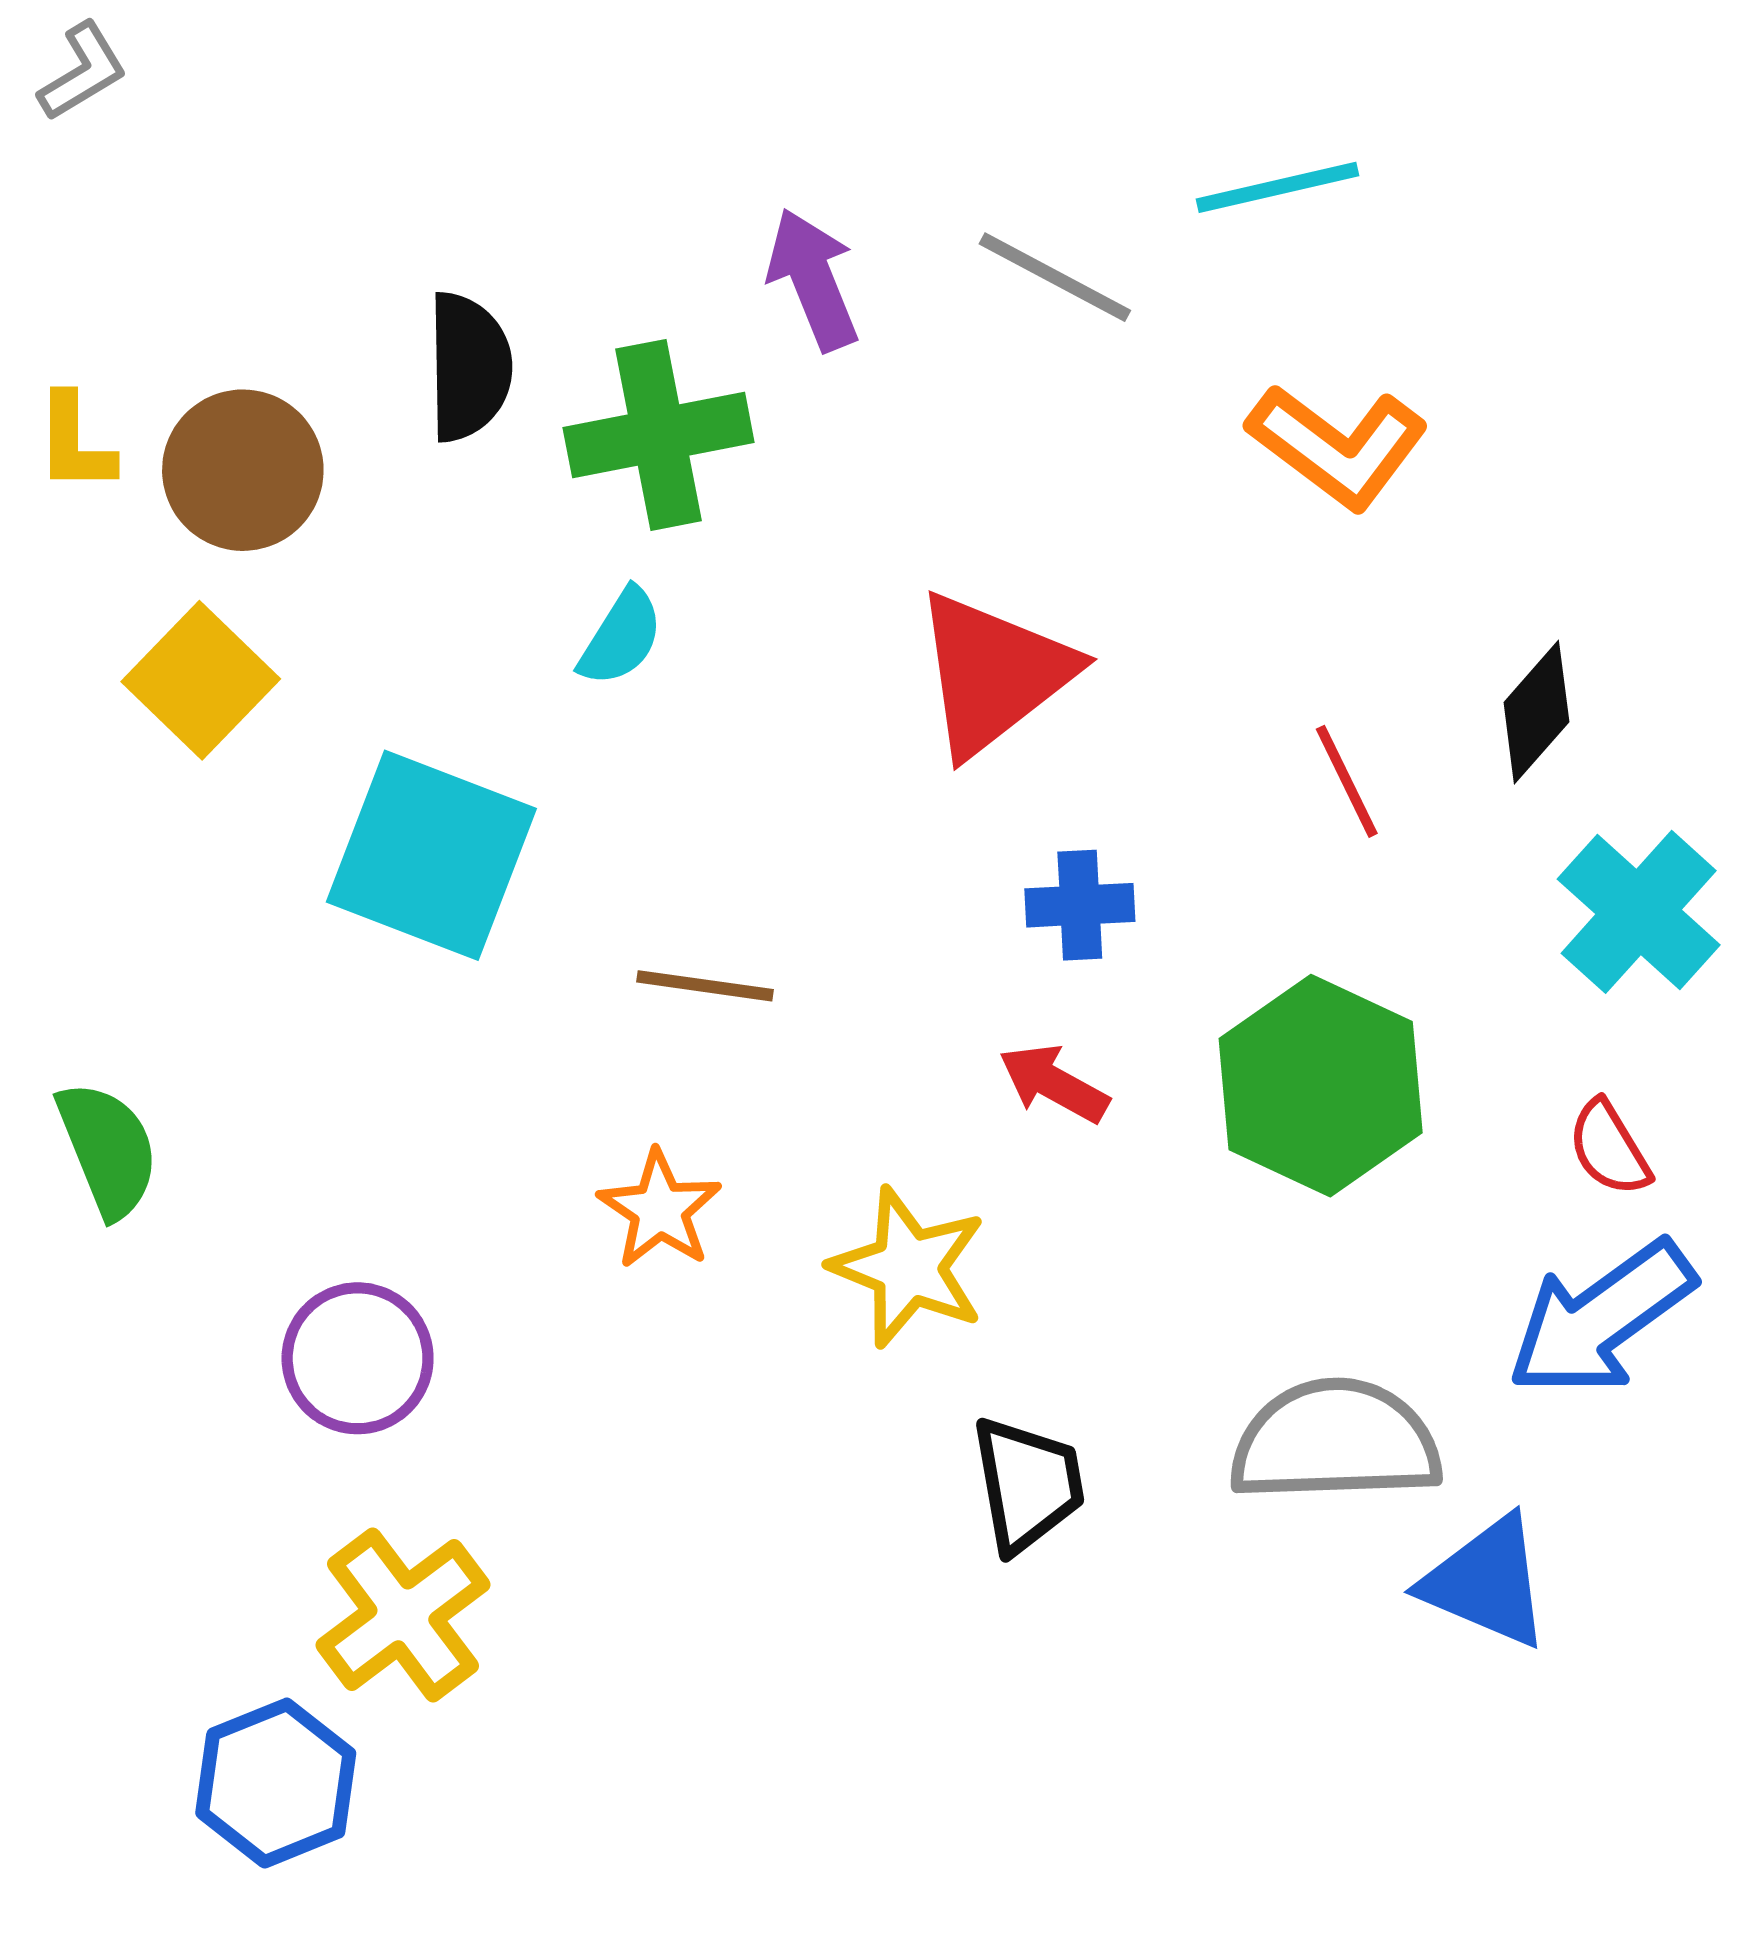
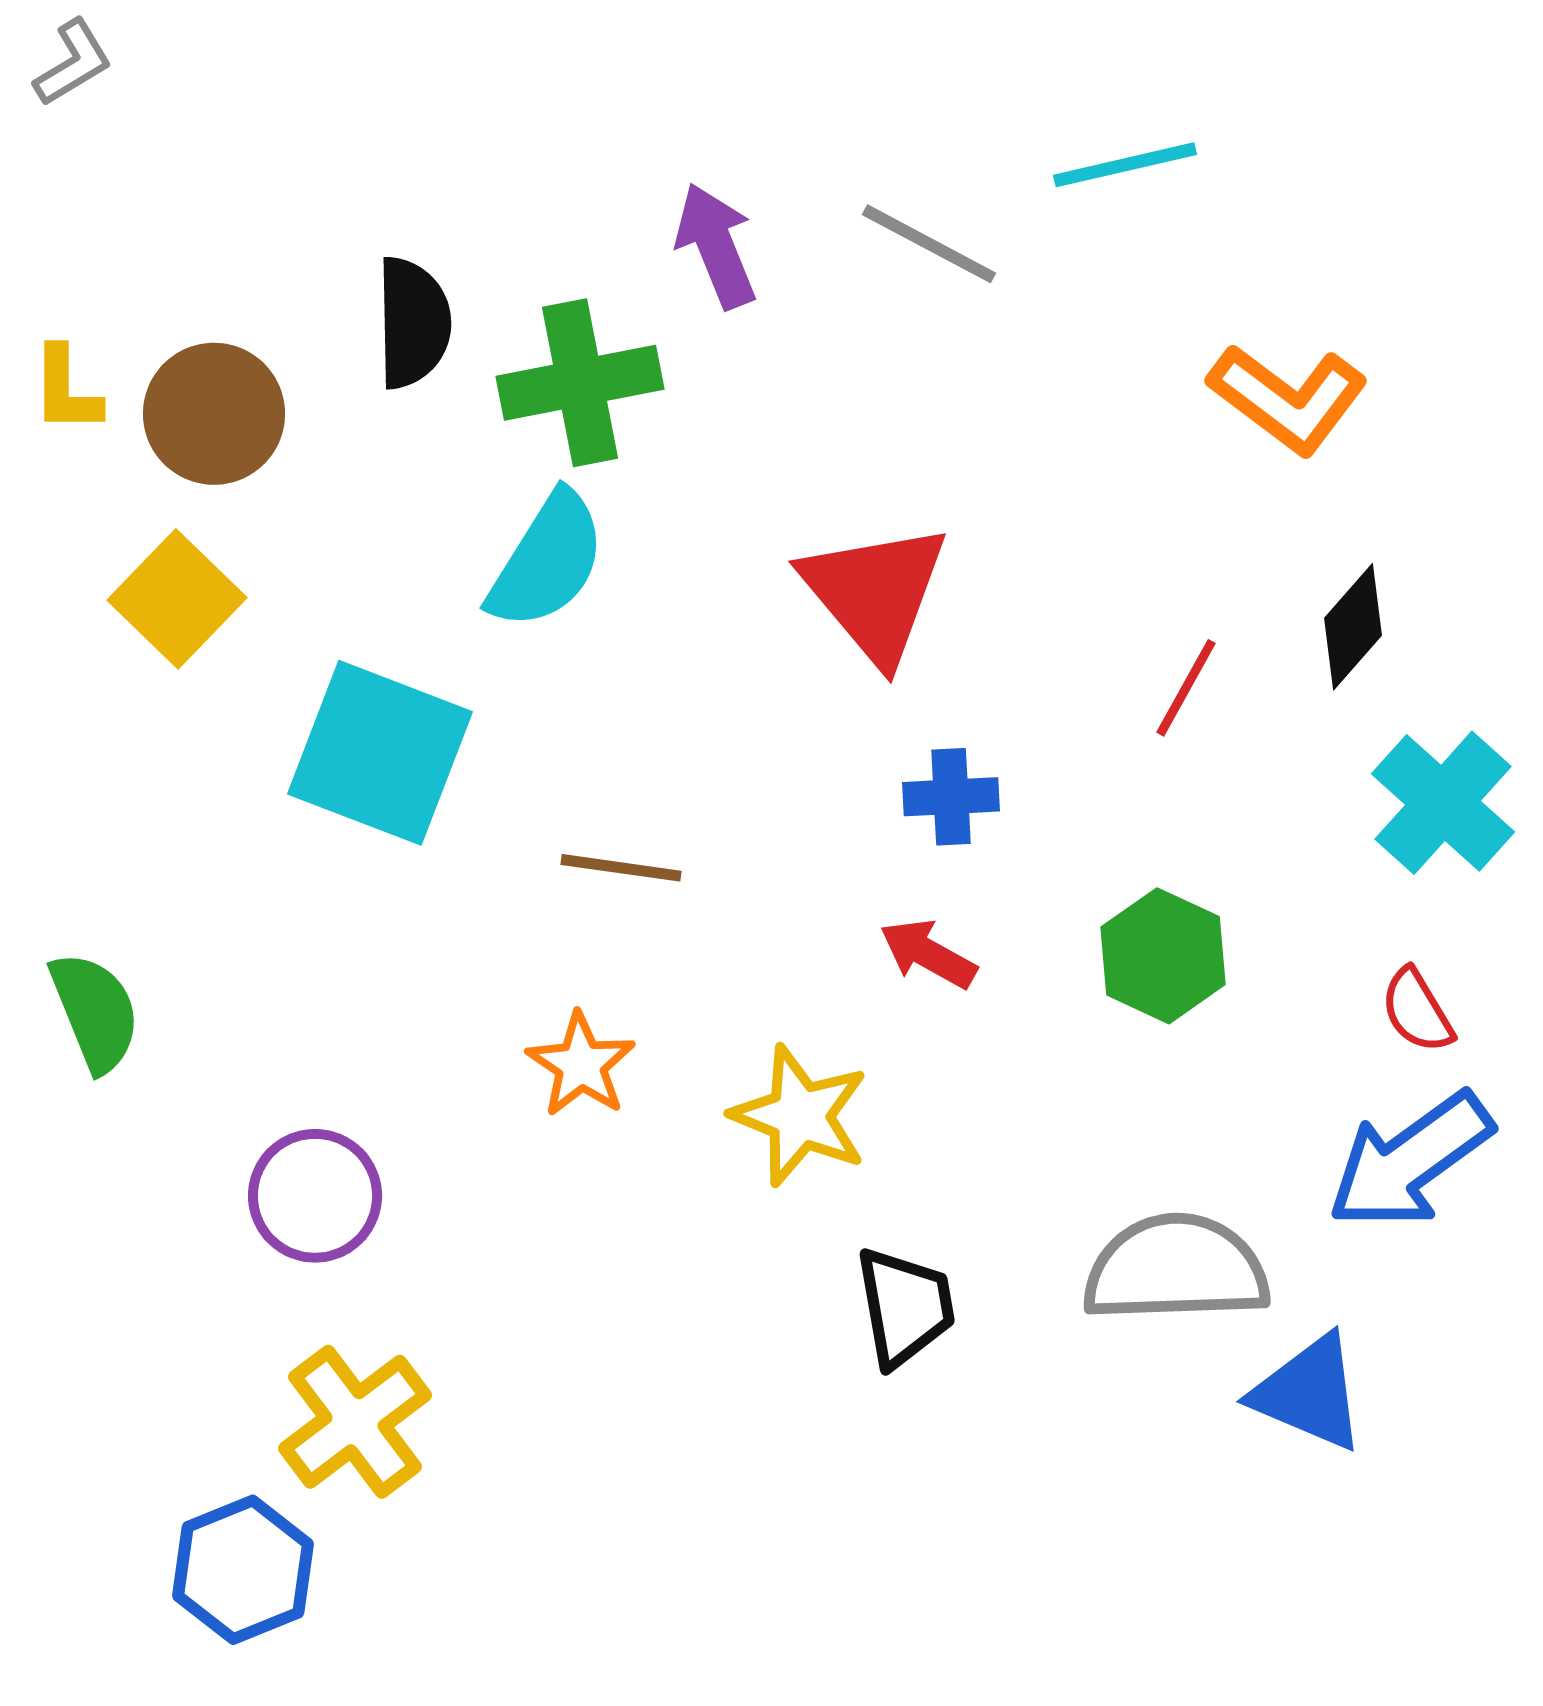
orange L-shape: (1338, 446) -> (1288, 399), moved
cyan semicircle: (621, 637) -> (547, 561), size x1.6
red triangle: (994, 673) -> (875, 593), turned -32
red line: (1347, 781) -> (1186, 688), turned 55
green hexagon: (1321, 1086) -> (1163, 956), size x0.7

